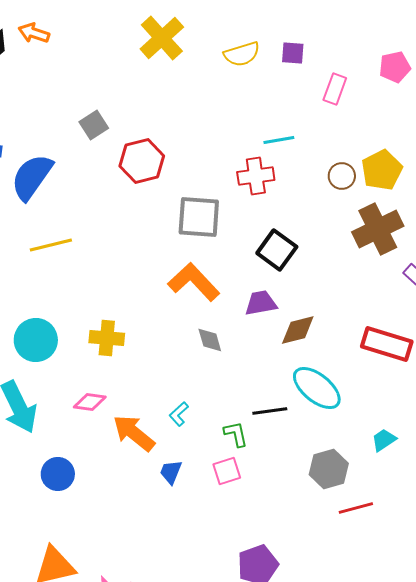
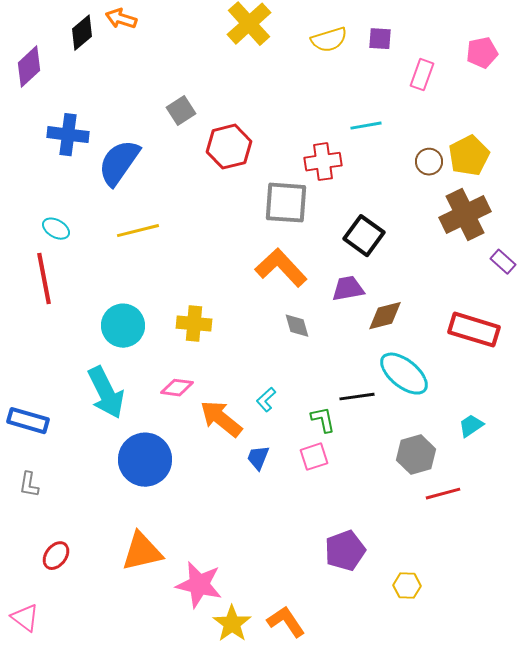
red cross: (256, 176) -> (323, 162), moved
blue circle: (58, 474) -> (145, 460), size x1.6

